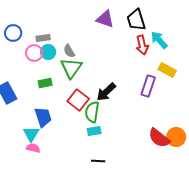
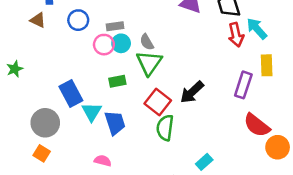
yellow rectangle: (167, 70) -> (267, 65), turned 60
green semicircle: (92, 112) -> (165, 128), moved
cyan rectangle: (94, 131) -> (204, 162), moved, turned -32
cyan triangle: (31, 134) -> (92, 112), moved
red semicircle: (159, 138) -> (257, 125), moved

